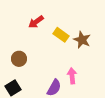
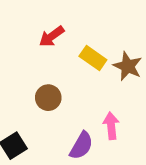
brown circle: (19, 59) -> (48, 98), moved

